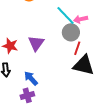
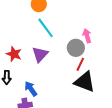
cyan line: (66, 16) -> (46, 28), moved
pink arrow: (81, 19) -> (87, 36), turned 80

